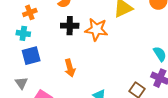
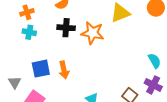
cyan cross: (23, 33) -> (29, 32), moved
blue square: (31, 56) -> (41, 69), moved

